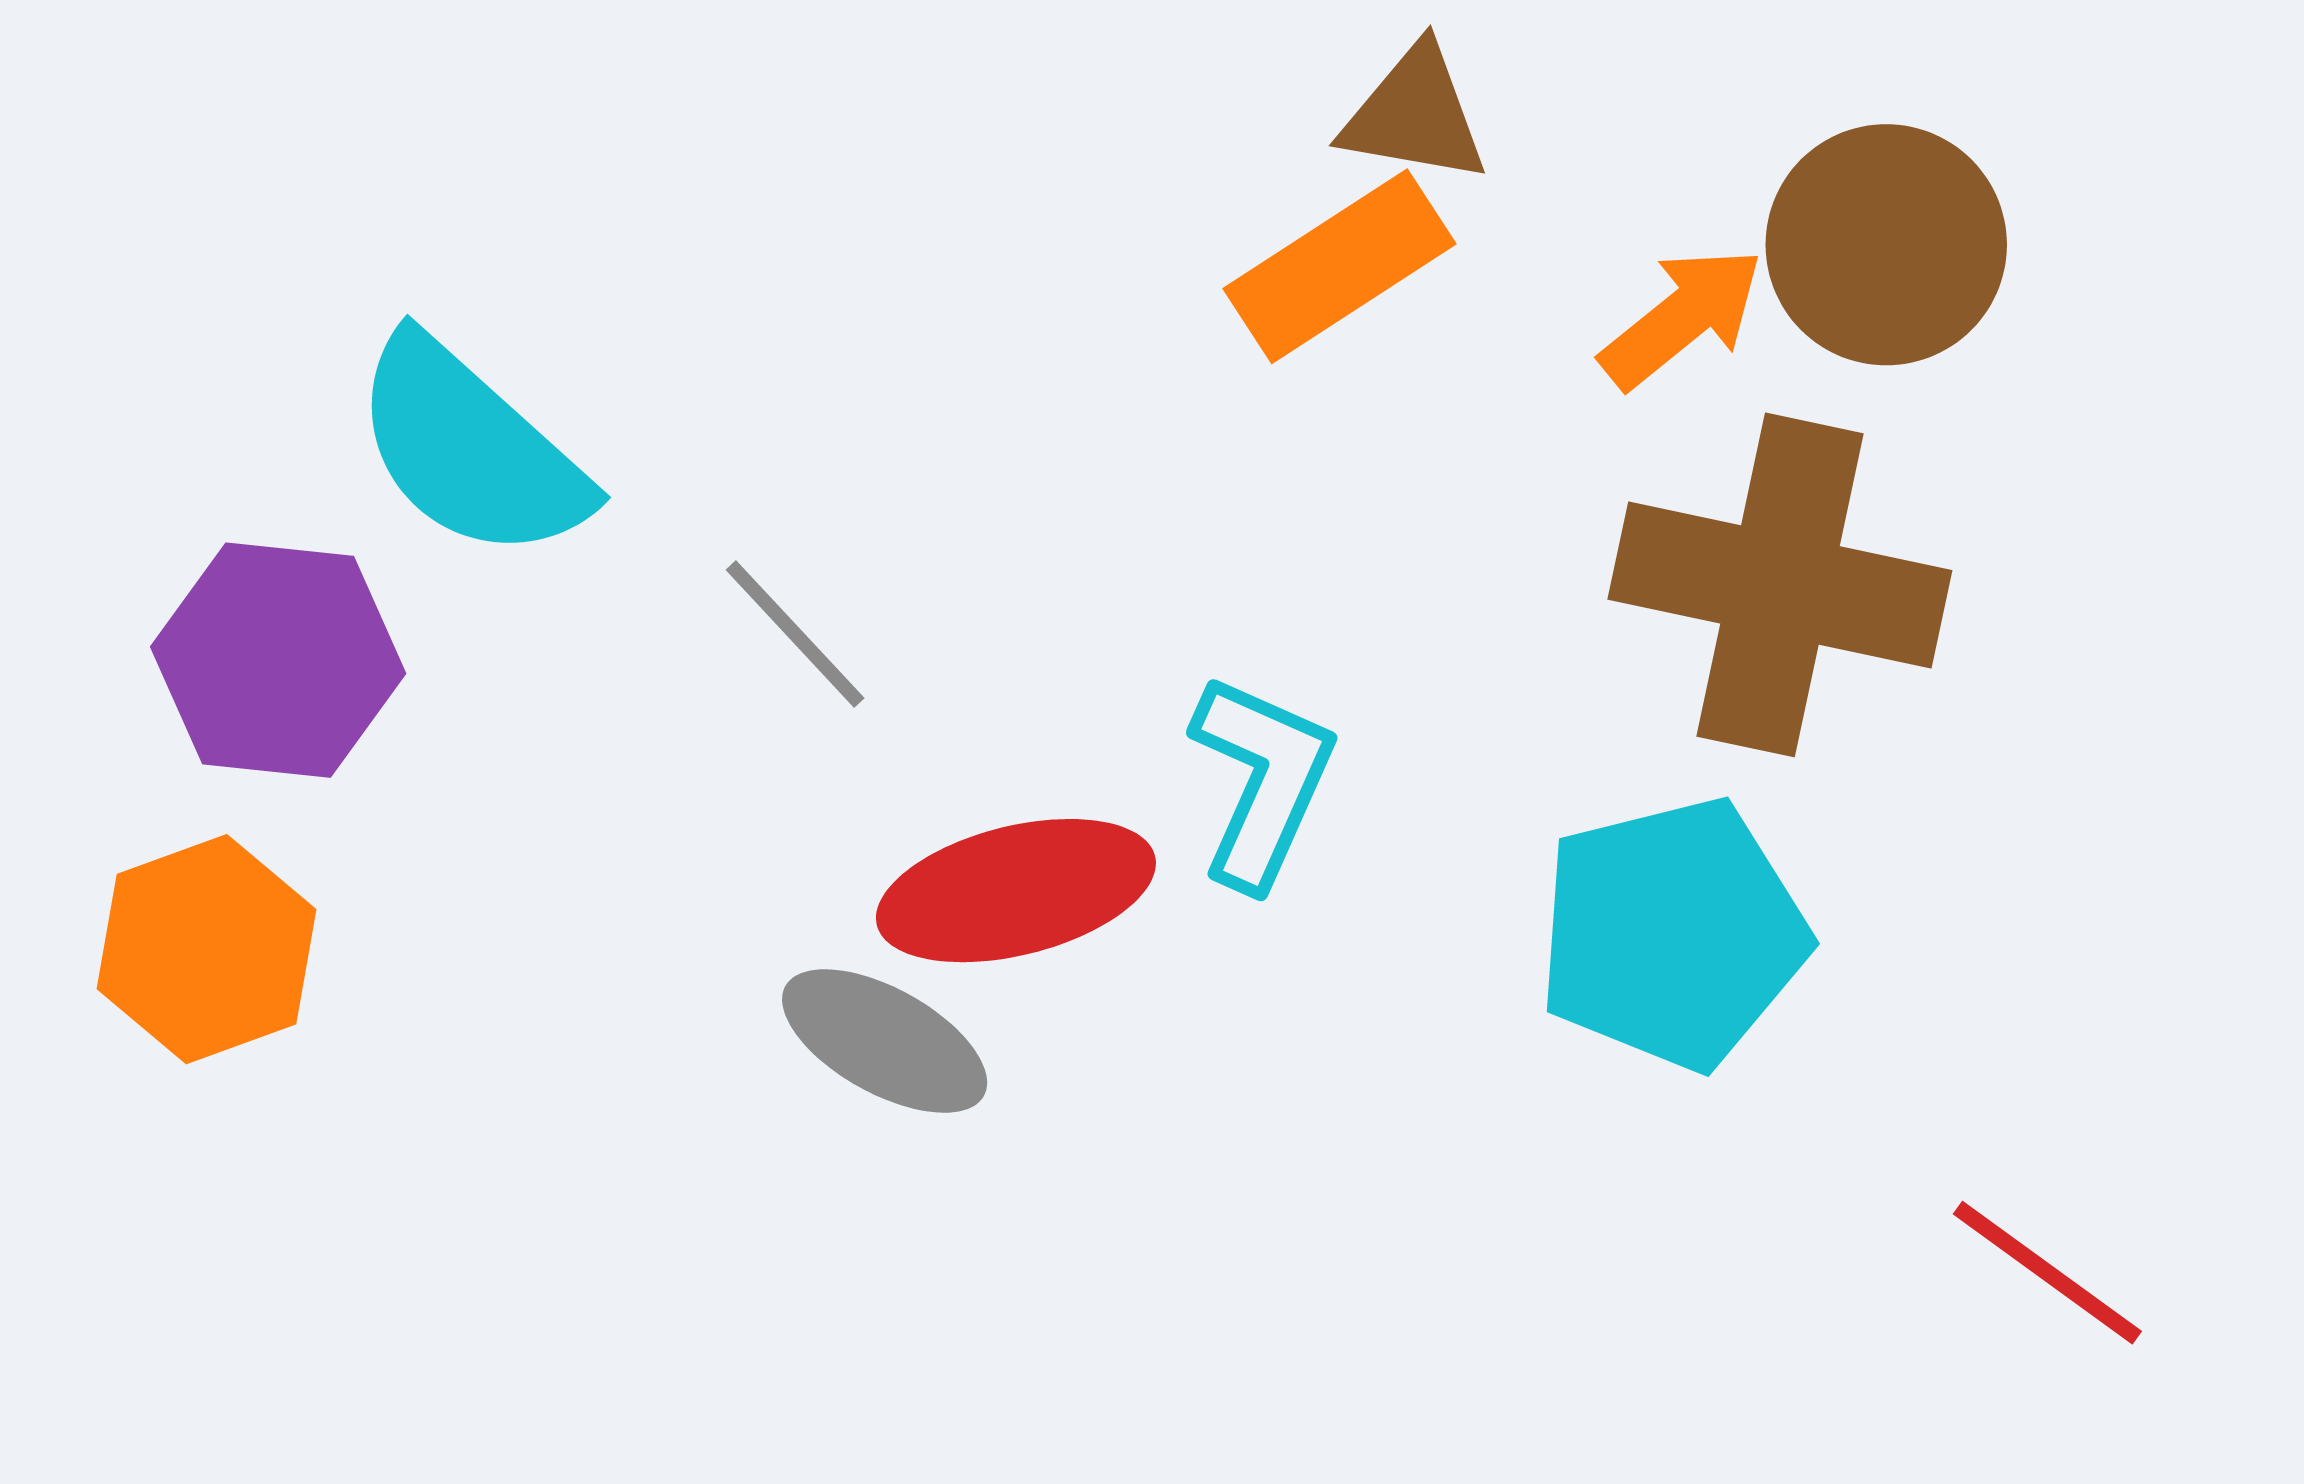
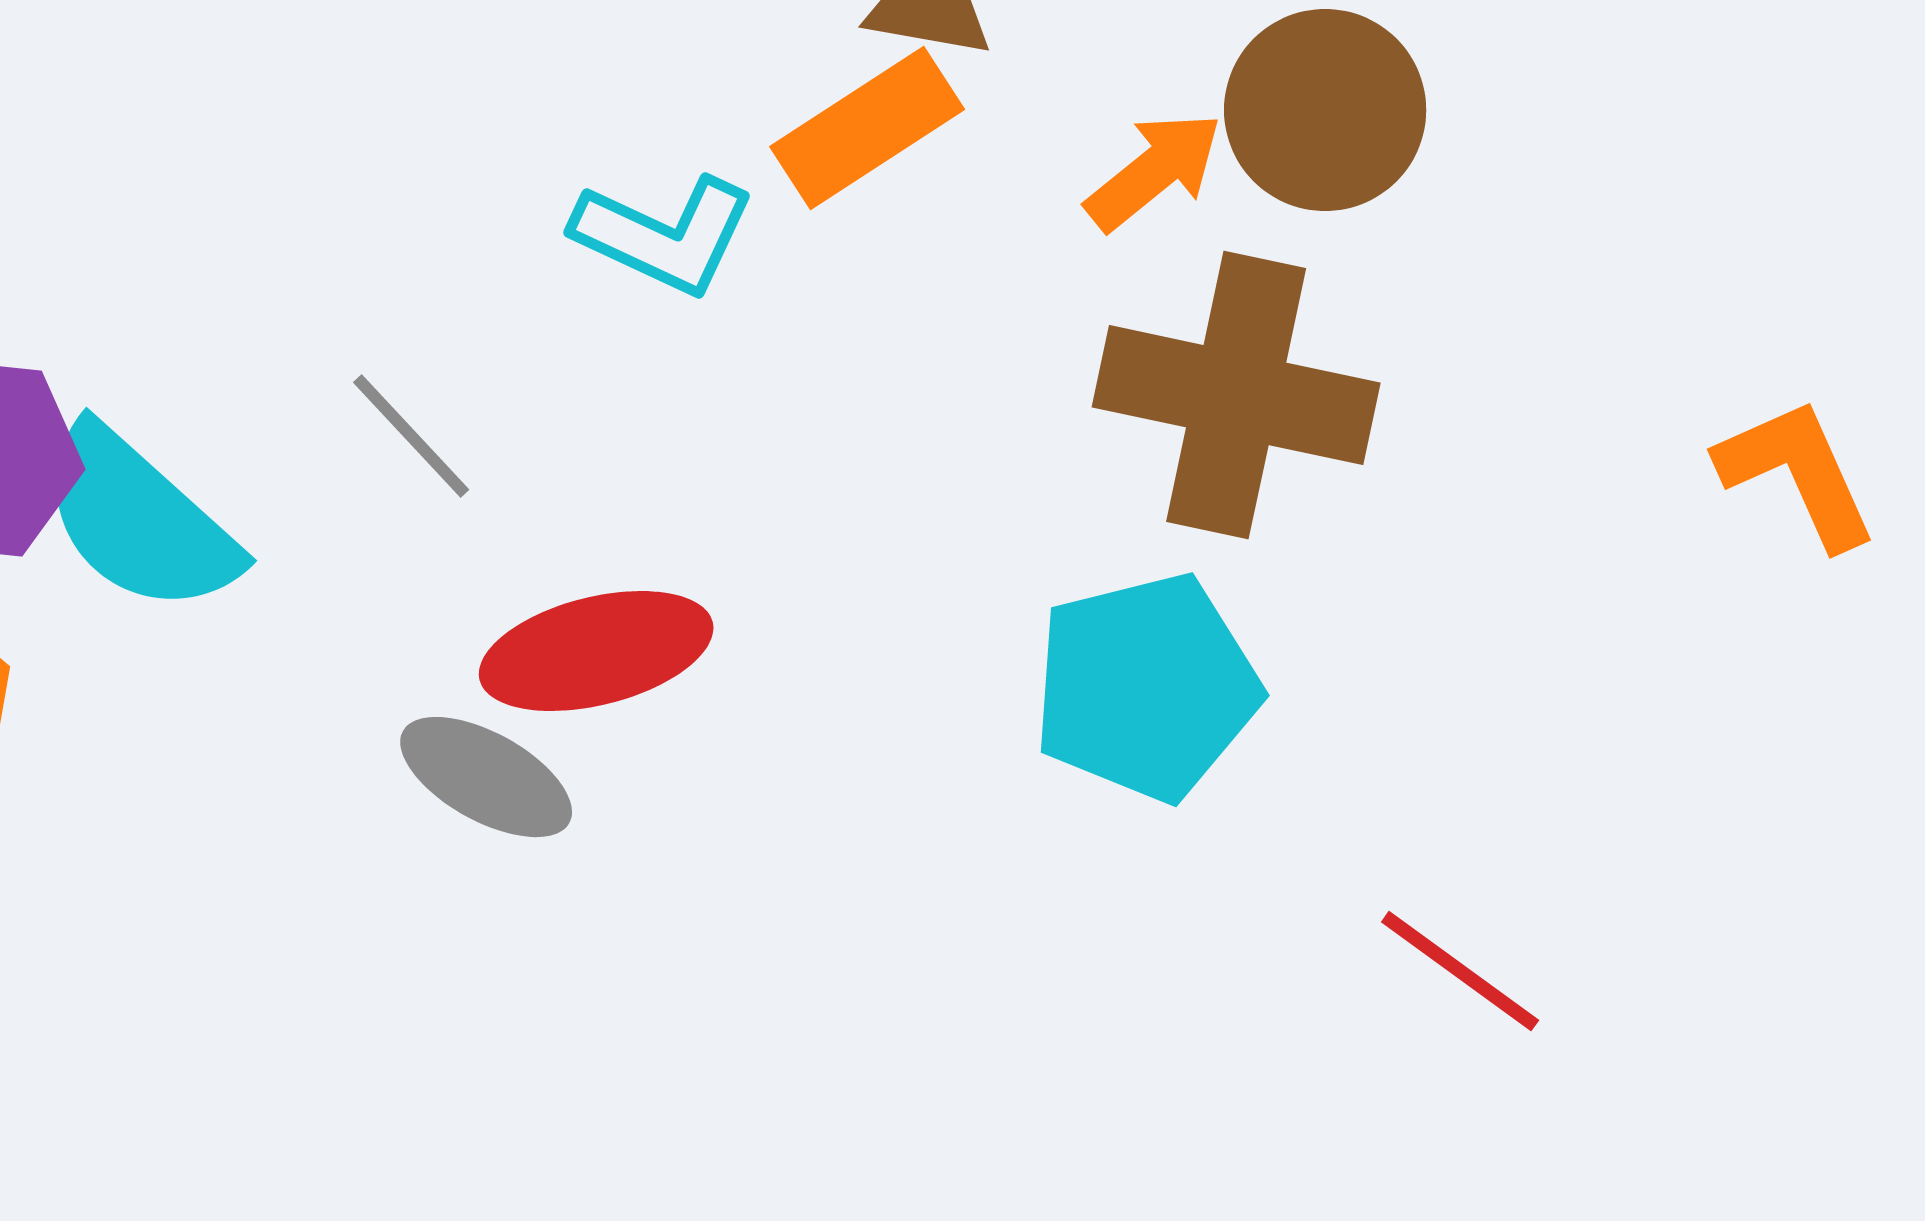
cyan semicircle: (470, 449) -> (139, 520), moved
cyan L-shape: (1262, 781) -> (664, 235), moved, turned 91

